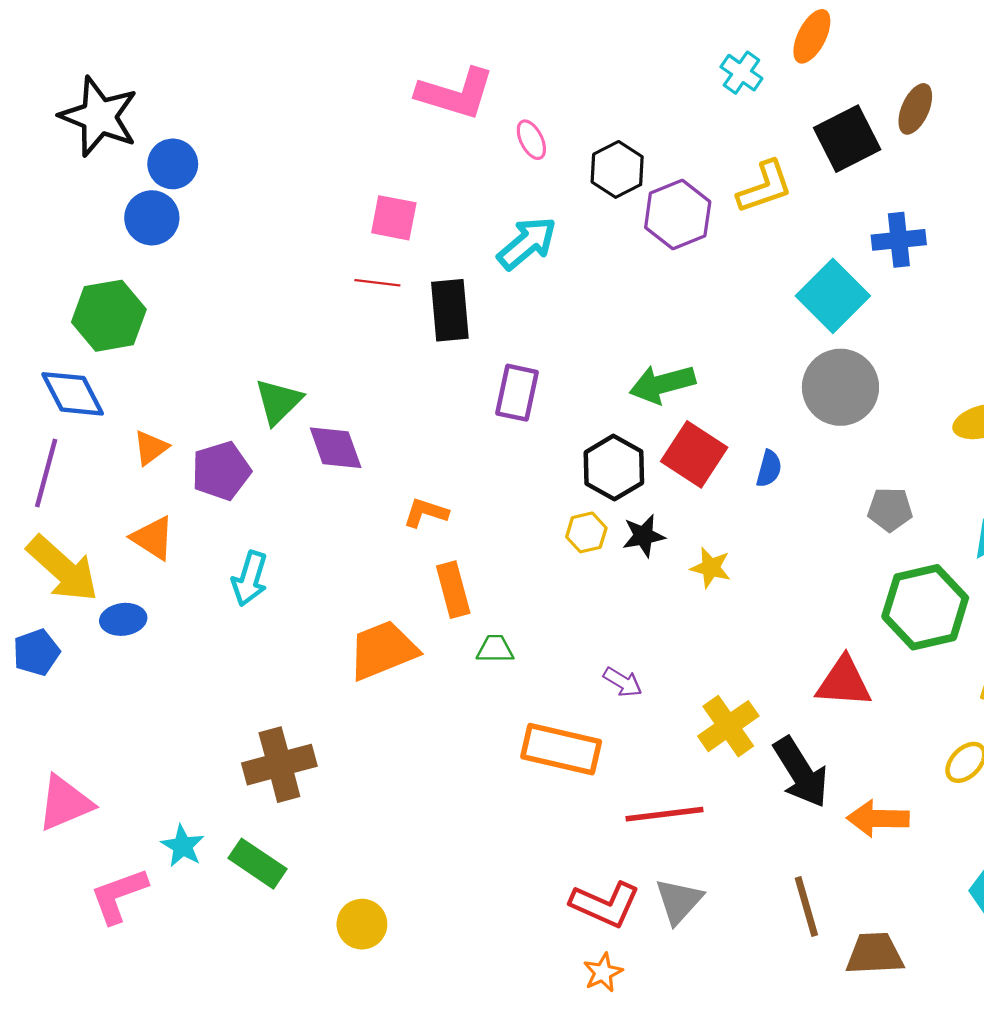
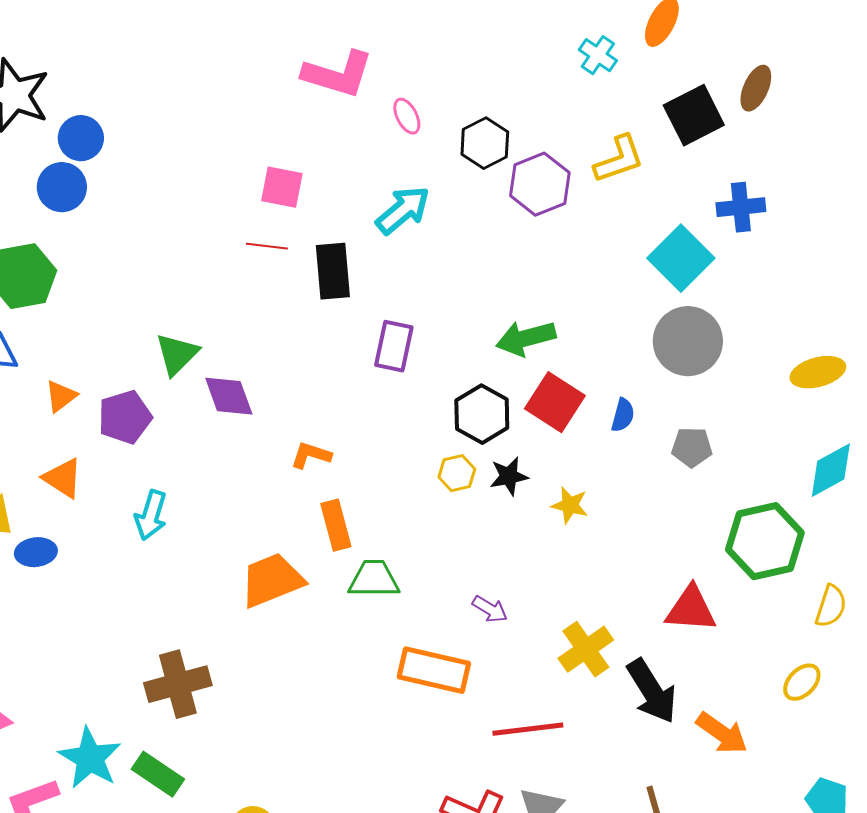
gray pentagon: (890, 509) -> (692, 447), moved
green trapezoid: (495, 649) -> (374, 579), size x1.5
orange arrow: (878, 818) -> (722, 733), turned -146
cyan star: (183, 846) -> (90, 758), size x1.6

